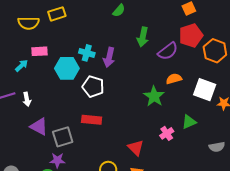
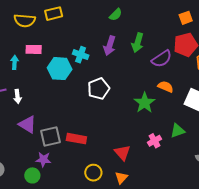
purple arrow: (109, 57) -> (110, 46), moved
cyan arrow: (22, 66) -> (15, 62), turned -48
orange semicircle: (174, 79) -> (166, 87), turned 35
white pentagon: (93, 87) -> (99, 89), moved, turned 30
red rectangle: (92, 120) -> (76, 139), moved

